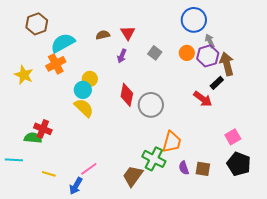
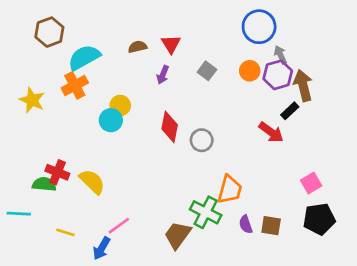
gray circle: (151, 105) -> (202, 140), size x0.7
yellow semicircle: (84, 108) -> (92, 182), moved
black pentagon: (239, 164) -> (319, 219), turned -30

